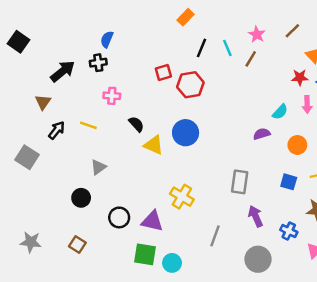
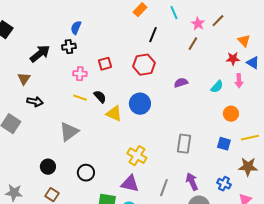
brown line: (292, 31) -> (218, 21), moved
cyan line: (227, 48) -> (174, 13), moved
red square: (163, 72) -> (105, 64), moved
yellow line: (88, 125) -> (80, 98), moved
black arrow: (57, 130) -> (35, 102), turned 63
purple semicircle: (262, 134) -> (181, 83), moved
gray triangle: (98, 167) -> (69, 132), size x1.5
black circle: (81, 198) -> (48, 167), moved
purple arrow: (256, 216) -> (192, 182), moved
purple triangle: (152, 221) -> (130, 184), moved

